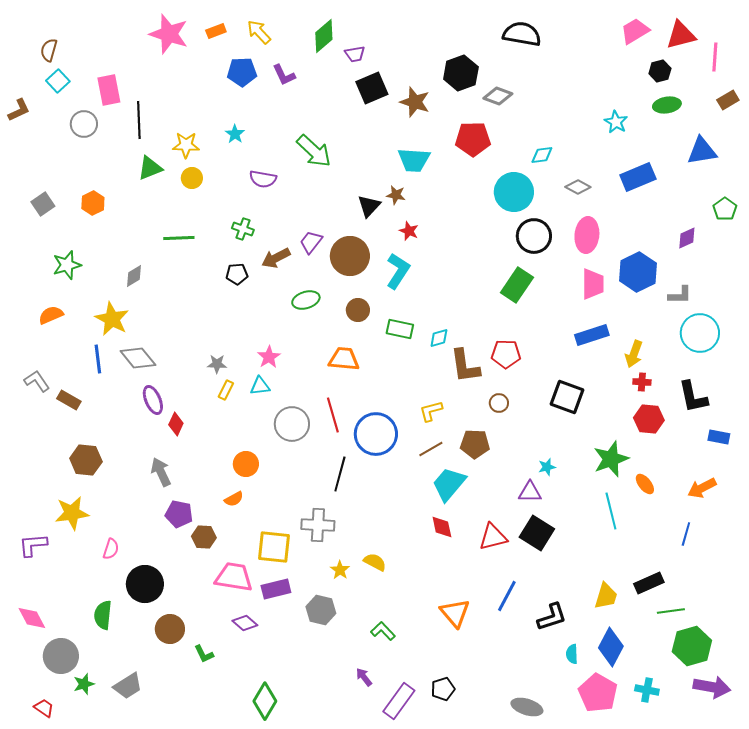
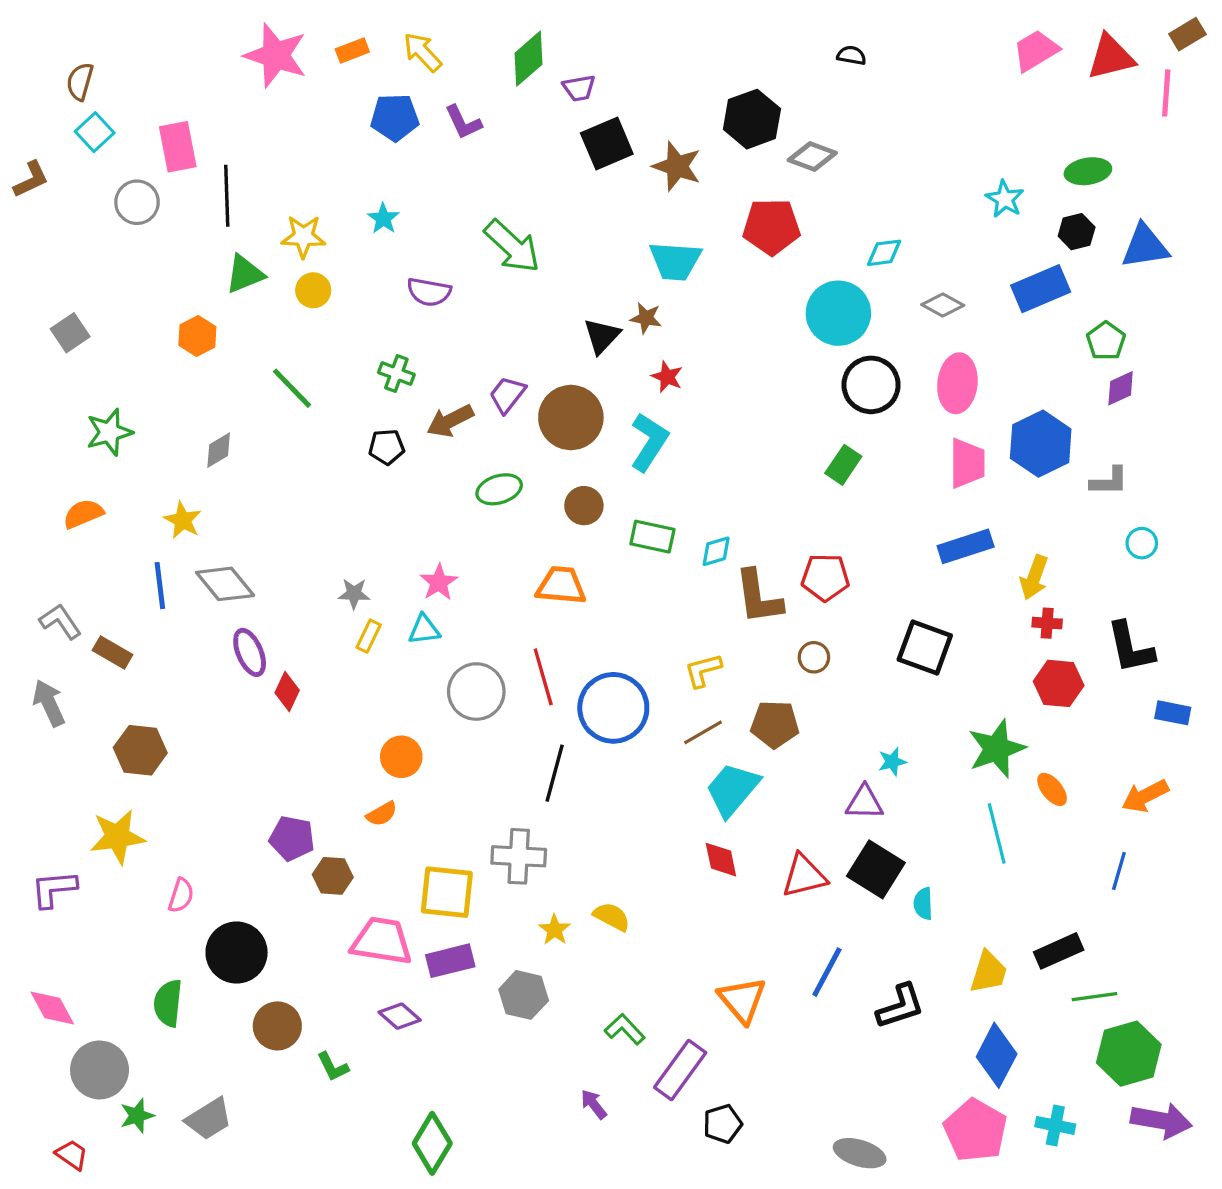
black semicircle: (522, 34) -> (851, 55), size x0.5
black hexagon: (660, 71) -> (1077, 232), moved
brown rectangle: (728, 100) -> (1187, 34), moved
orange hexagon: (93, 203) -> (197, 336), moved
green pentagon: (725, 209) -> (1106, 341), moved
green line: (179, 238) -> (292, 388), turned 48
green rectangle: (517, 285) -> (843, 465), size x0.7
yellow star: (112, 319) -> (183, 520), size x0.7
cyan circle: (700, 333) -> (1142, 543), size x0.5
gray arrow: (161, 472) -> (49, 703), moved
cyan semicircle: (572, 654) -> (923, 904), moved
purple rectangle: (399, 701) -> (680, 1070), moved

